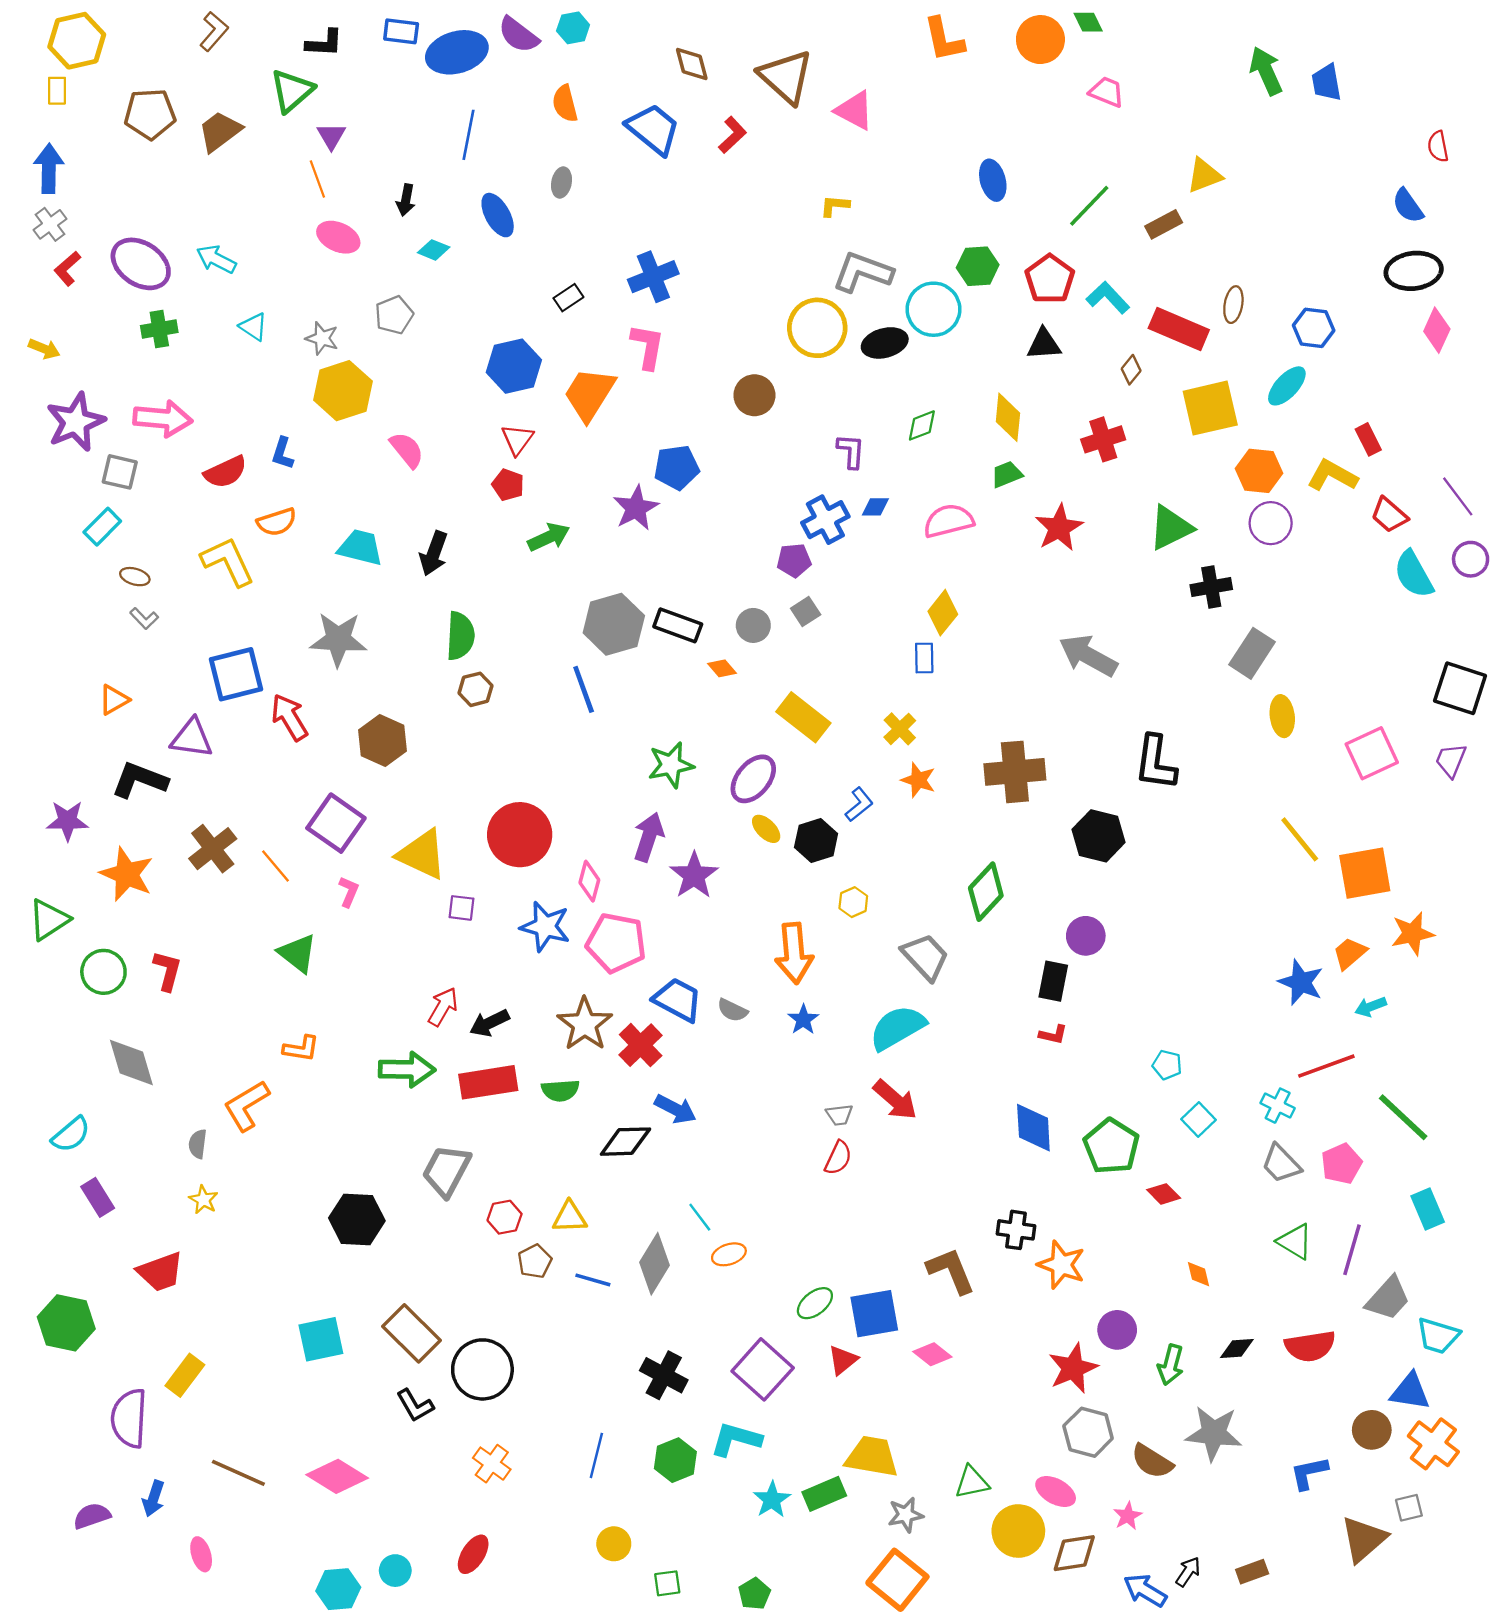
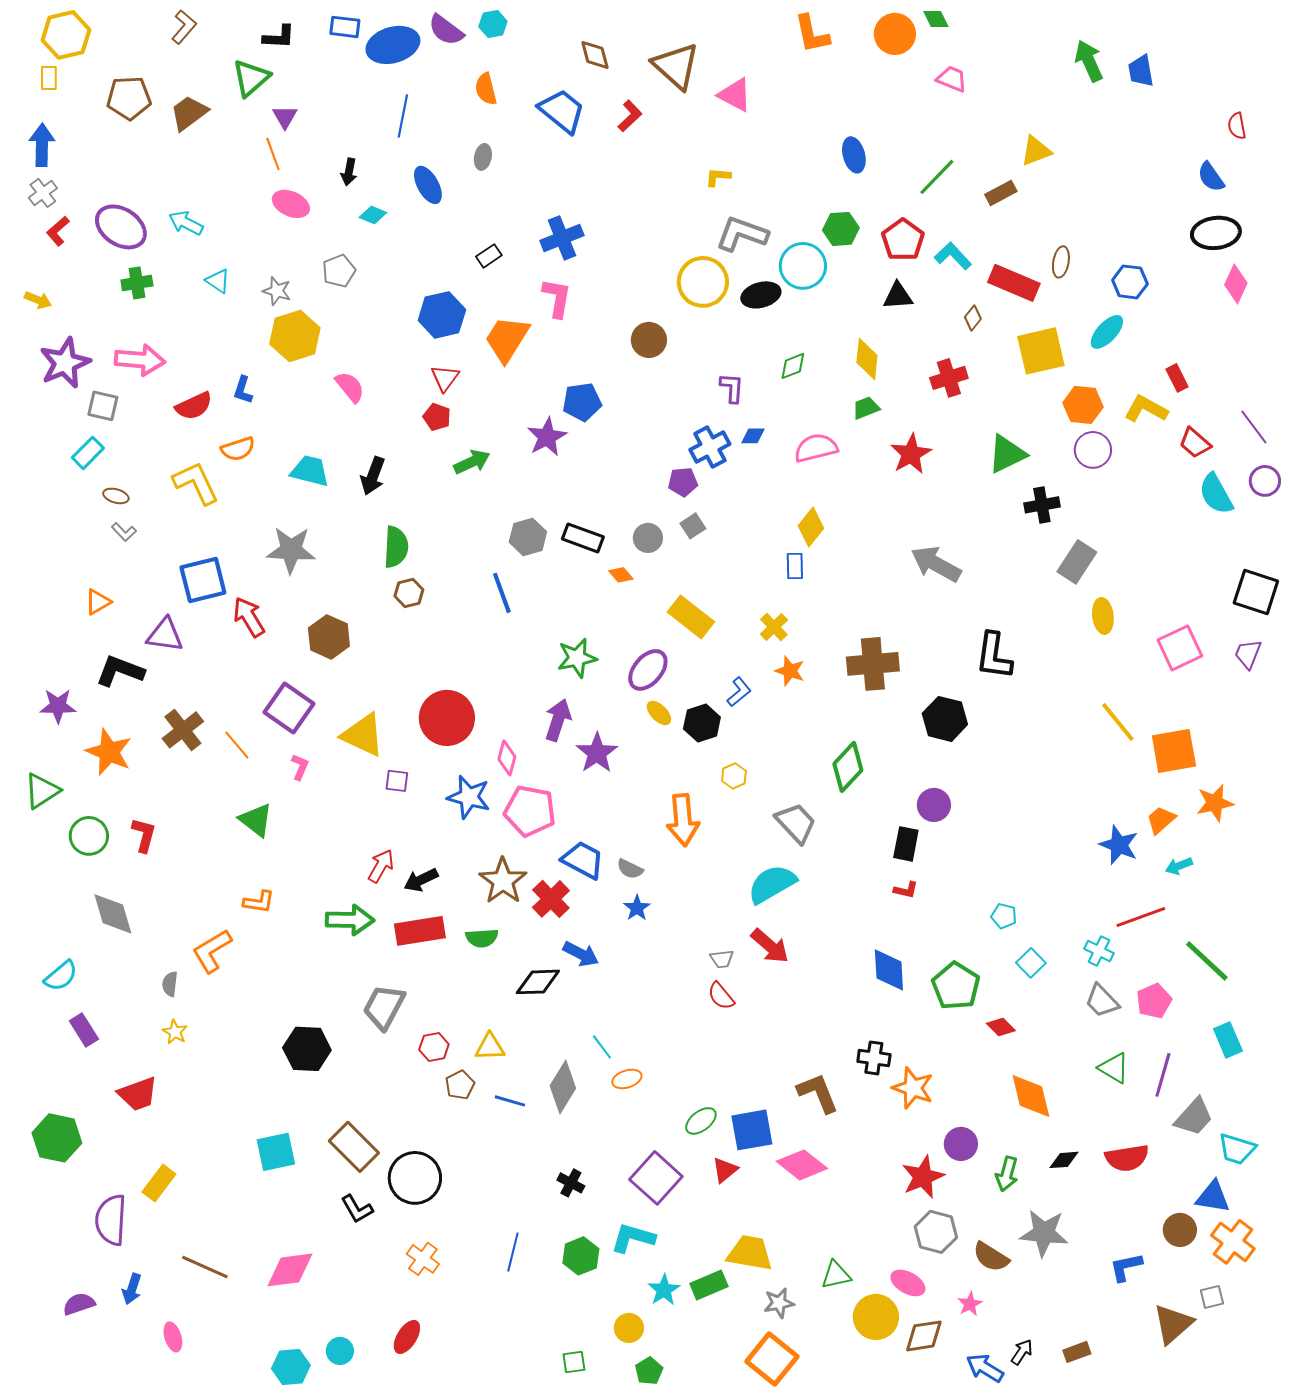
gray hexagon: (614, 624) -> (528, 537), size x0.7
blue star: (803, 1020) -> (637, 908), moved
red semicircle: (838, 1158) -> (721, 996), turned 116
orange diamond: (1199, 1274) -> (1031, 1096), size x2.0
pink diamond: (932, 1354) -> (802, 1165), size x1.5
black cross: (664, 1375) -> (571, 1183), size x0.7
pink diamond: (337, 1476) -> (290, 1270), turned -39
yellow circle: (614, 1544) -> (629, 1328), moved

